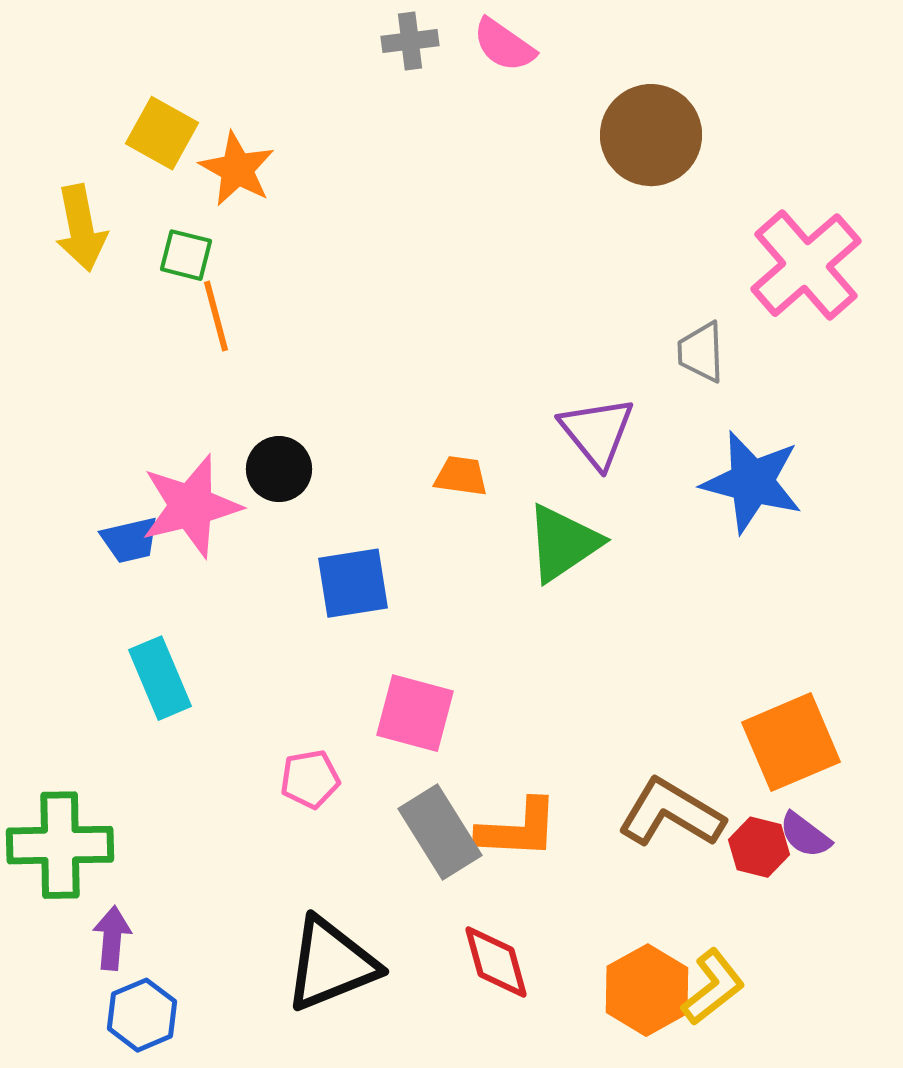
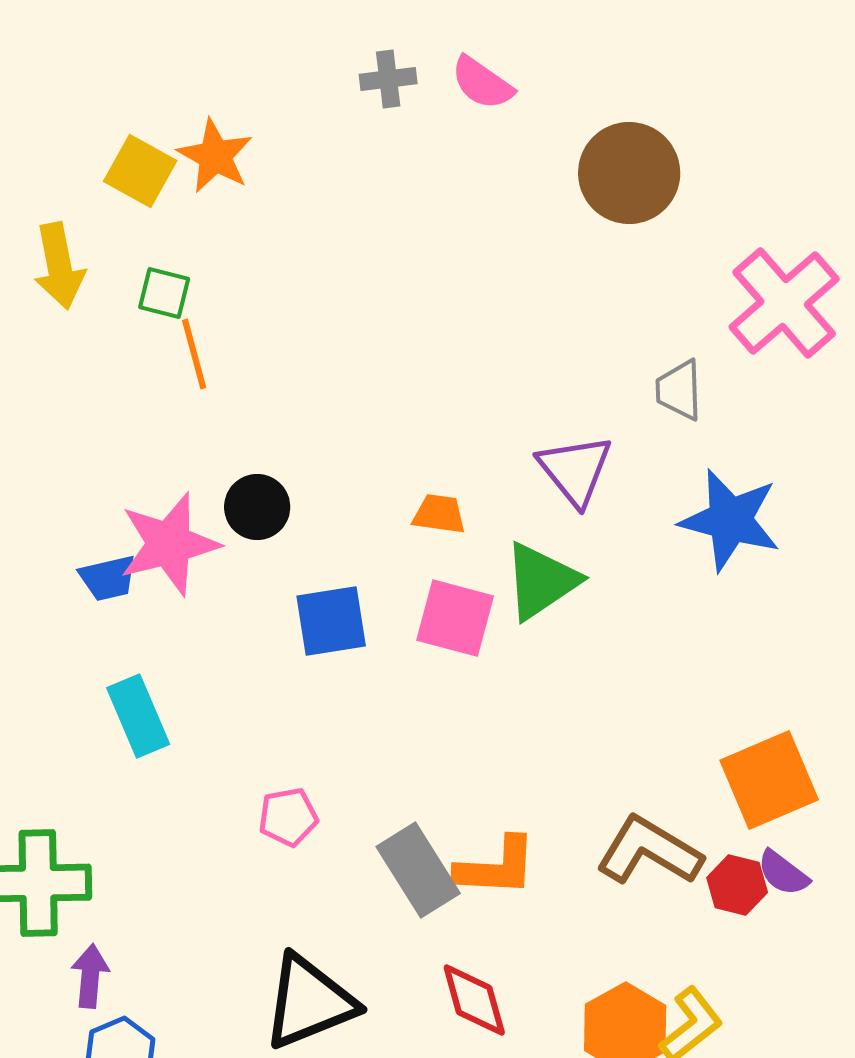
orange star: (237, 169) -> (215, 156), moved
pink square: (415, 713) -> (455, 618), moved

